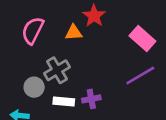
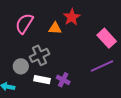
purple cross: (91, 99) -> (63, 80), turned 32

